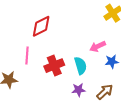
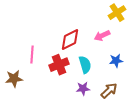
red diamond: (41, 26) -> (70, 40), moved
pink arrow: (98, 46) -> (102, 36), moved

